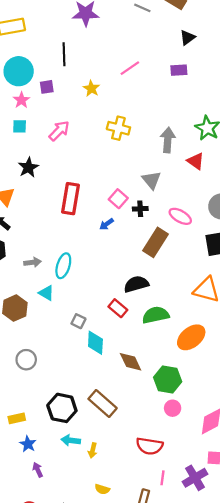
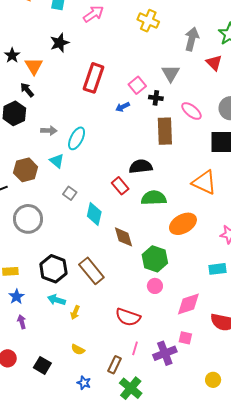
brown rectangle: (156, 242) -> (165, 131), turned -44
gray square: (78, 321) -> (70, 193), moved
gray circle: (26, 360) -> (28, 219), size x1.5

